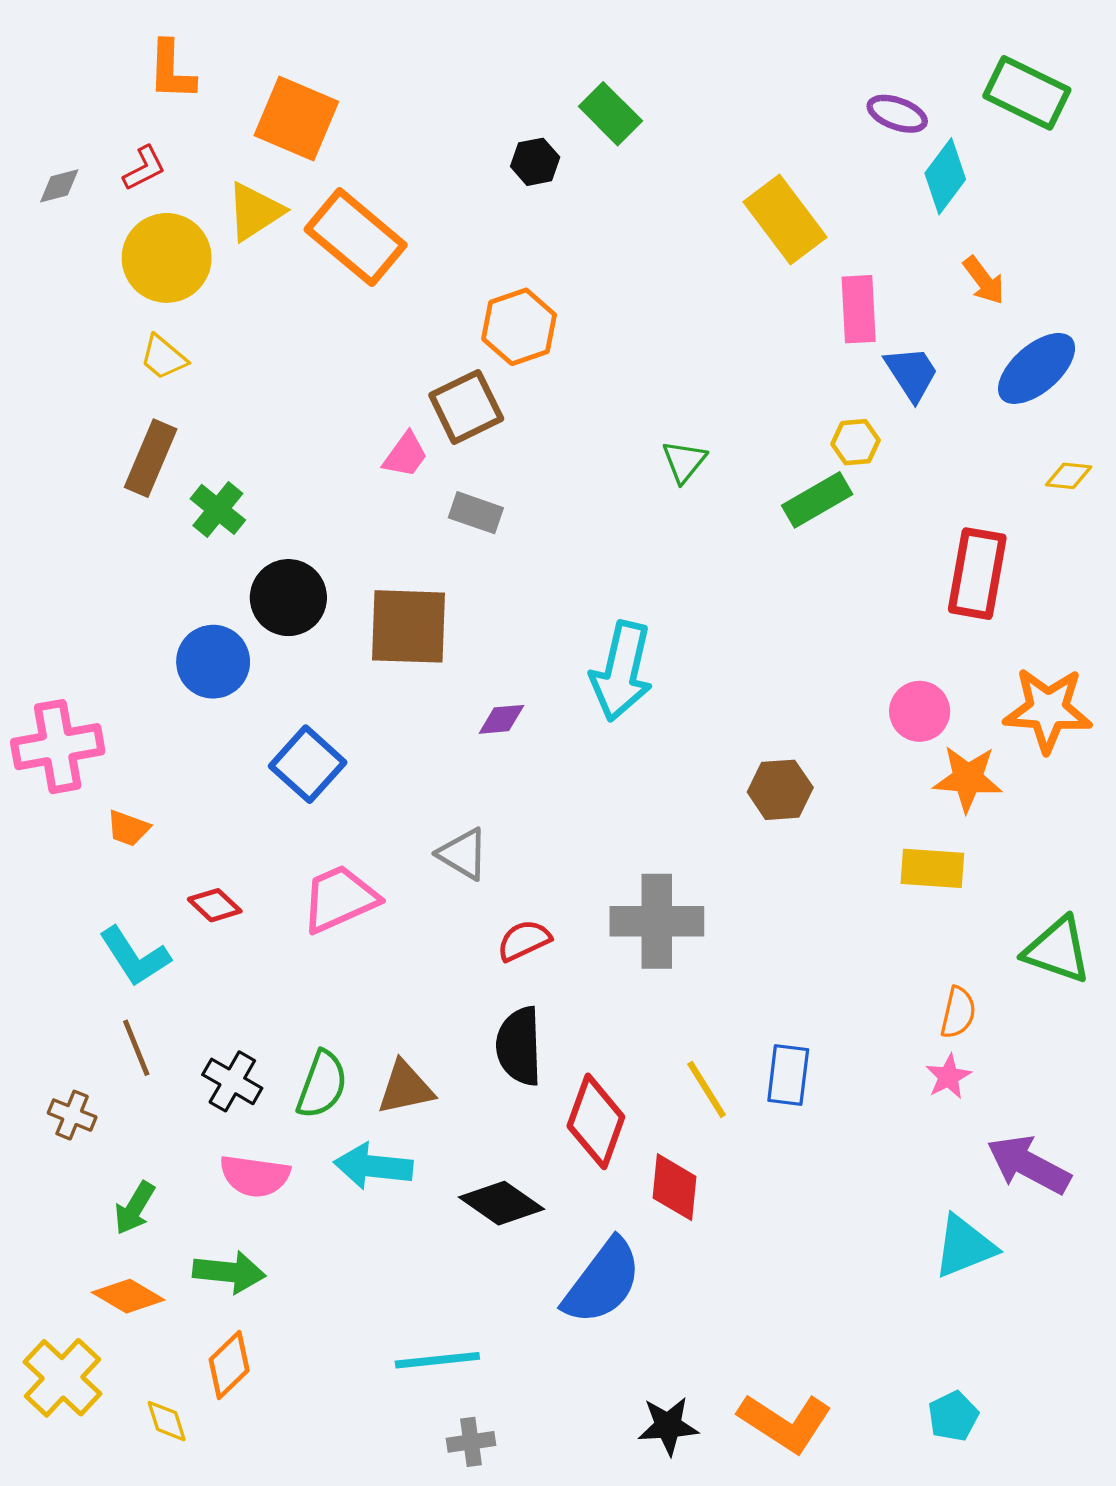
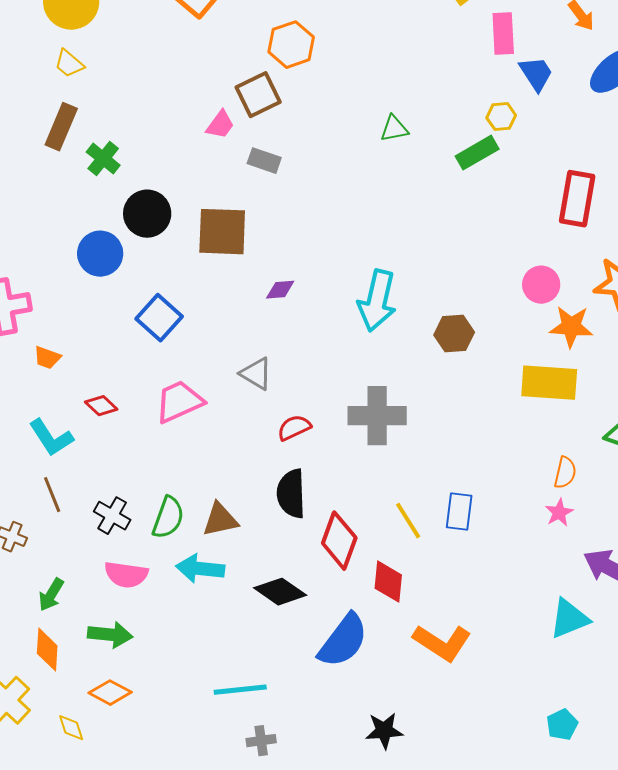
green triangle: (684, 461) -> (394, 129), turned 40
cyan arrow: (622, 671) -> (377, 301), moved
yellow rectangle: (932, 868) -> (549, 383), size x1.4
orange diamond: (128, 1296) -> (47, 650), turned 63
orange diamond: (229, 1365) -> (110, 693), turned 72
orange L-shape: (785, 1423) -> (442, 643), moved

